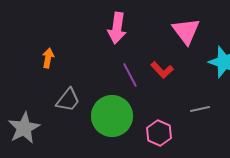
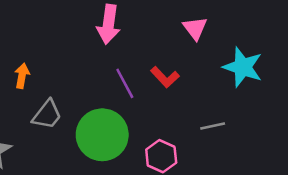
pink triangle: (186, 31) -> (195, 28), size x0.7
orange arrow: (48, 58) -> (22, 76), moved

